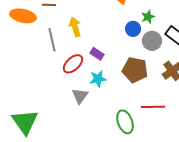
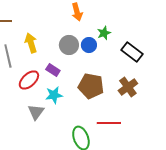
gray circle: (152, 41) -> (69, 45), moved

